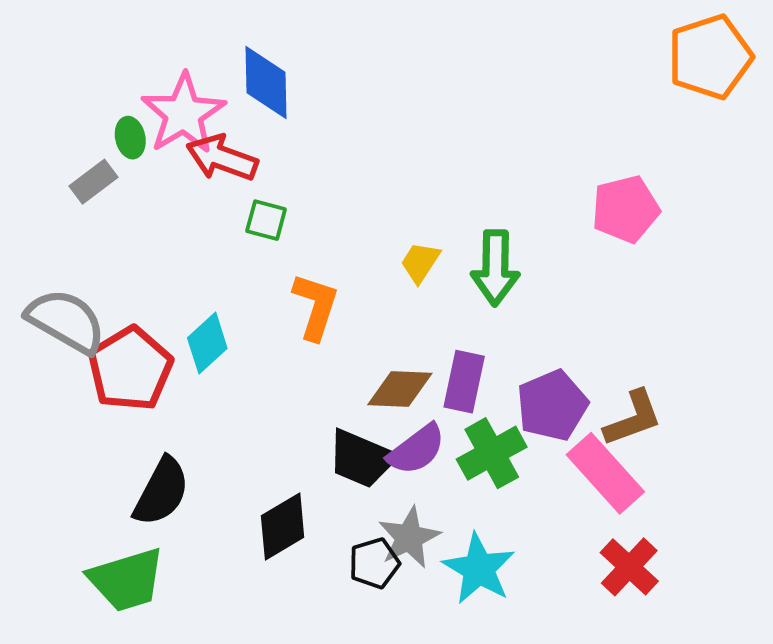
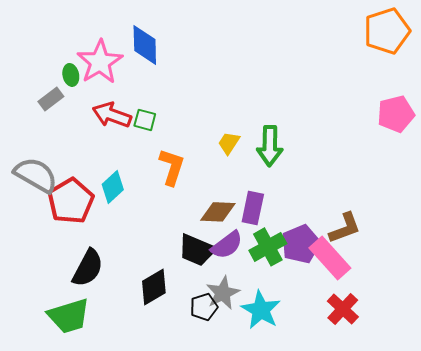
red arrow: (222, 158) -> (112, 115), moved
pink pentagon: (626, 209) -> (396, 114), moved
purple pentagon: (552, 405) -> (301, 244), moved

